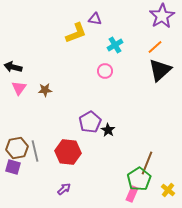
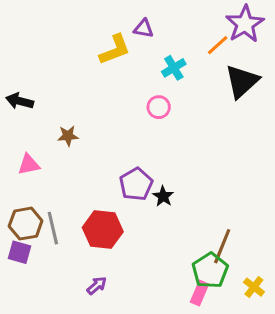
orange line: (155, 47) -> (218, 45), moved
black triangle: (160, 70) -> (242, 81), moved
pink triangle: (19, 88) -> (29, 165), moved, turned 42

